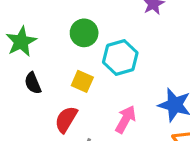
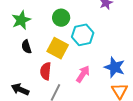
yellow square: (82, 81) -> (58, 48), size x1.5
red semicircle: (66, 119) -> (46, 71), turned -30

